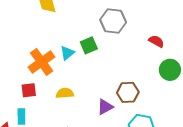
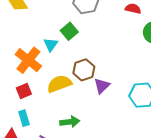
brown hexagon: (128, 92) -> (84, 70), moved
yellow semicircle: (65, 93) -> (59, 84), size x1.4

